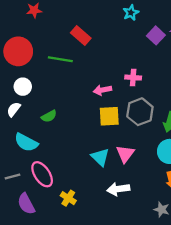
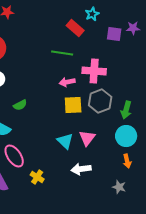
red rectangle: (81, 35) -> (75, 28), moved
purple square: (156, 35) -> (114, 34), turned -35
green line: (60, 59) -> (62, 53), moved
pink cross: (133, 78) -> (94, 71), size x1.6

